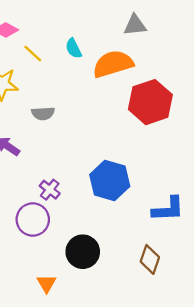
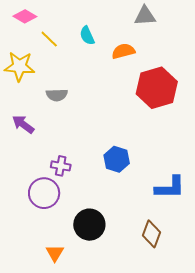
orange semicircle: (113, 64) -> (123, 51), size x0.6
blue hexagon: (110, 180) -> (117, 159), size x0.7
purple cross: (50, 190) -> (61, 166), turned -30

